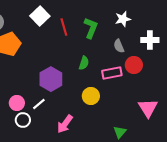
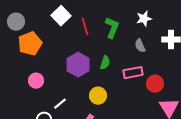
red circle: (134, 65) -> (155, 84), moved
purple hexagon: (51, 79) -> (78, 65), moved
yellow circle: (91, 96) -> (98, 96), moved
pink circle: (17, 103) -> (36, 81), moved

